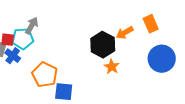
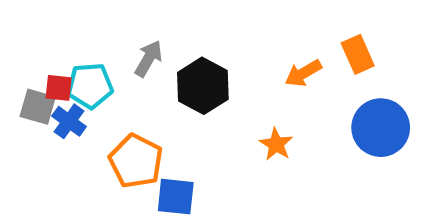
gray arrow: (32, 26) -> (149, 59), moved
black hexagon: (103, 45) -> (203, 86), moved

